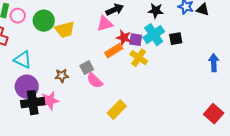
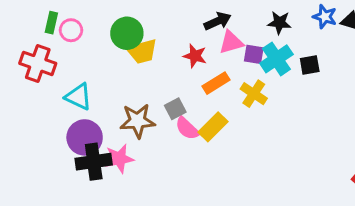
green circle: (44, 21) -> (127, 33), moved
pink triangle: (105, 24) -> (231, 42), moved
red star: (124, 38) -> (195, 56), moved
purple square: (136, 40) -> (254, 54), moved
brown star: (62, 76) -> (137, 121), size x1.6
yellow rectangle: (117, 110) -> (213, 127), moved

